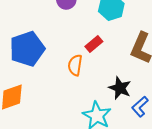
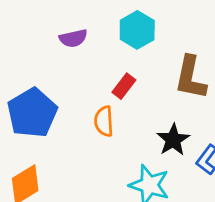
black star: (120, 88) -> (173, 140), turned 30

